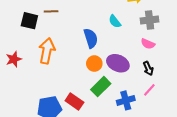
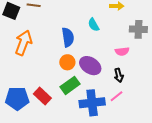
gray cross: (150, 20) -> (138, 29), moved
pink semicircle: (148, 44) -> (122, 51), turned -40
blue cross: (126, 100) -> (92, 103), size x1.4

